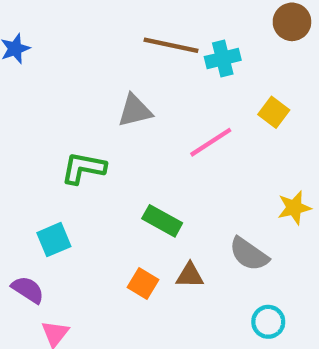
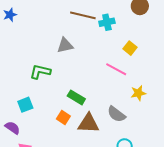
pink line: (211, 142) -> (116, 69), moved, turned 60
brown triangle: (190, 275) -> (88, 123), size x1.6
orange square: (143, 283) -> (63, 117), moved

